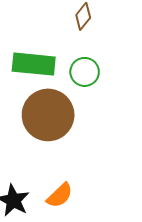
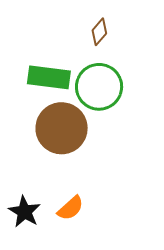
green circle: (85, 72) -> (99, 87), size x1.6

